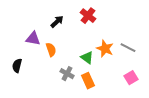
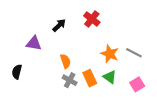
orange semicircle: (51, 50) -> (65, 61), moved
green triangle: (87, 58) -> (110, 77), moved
orange rectangle: (88, 81) -> (90, 78), moved

